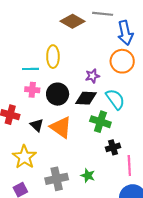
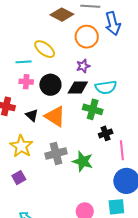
yellow ellipse: (53, 57) -> (45, 49), turned -50
orange circle: (122, 61) -> (87, 37), moved
cyan semicircle: (115, 99) -> (106, 87), turned 120
green star: (88, 176) -> (83, 161), size x1.5
gray cross: (57, 179) -> (56, 153), moved

